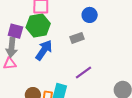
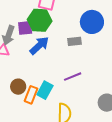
blue circle: (90, 15) -> (92, 22), size x1.5
purple square: (15, 31) -> (25, 28), moved, turned -35

